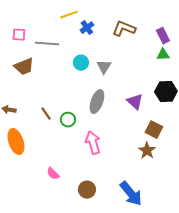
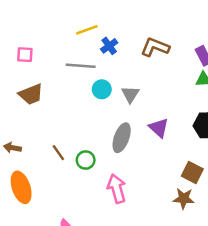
gray line: (47, 44) -> (81, 66), moved
purple triangle: (135, 102) -> (159, 128), moved
brown star: (147, 151) -> (184, 199), turned -30

